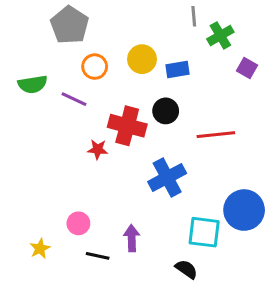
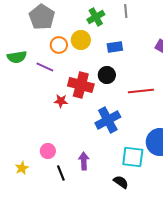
green cross: (220, 35) -> (96, 17), moved
yellow circle: (142, 59) -> (81, 40), moved
black line: (98, 256) -> (61, 173), turned 56

